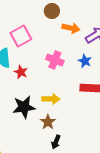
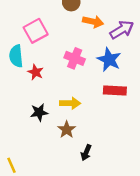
blue star: (85, 61) -> (109, 60), size x1.5
black star: (24, 107) -> (39, 112), size x0.7
black arrow: (56, 142) -> (86, 153), moved

